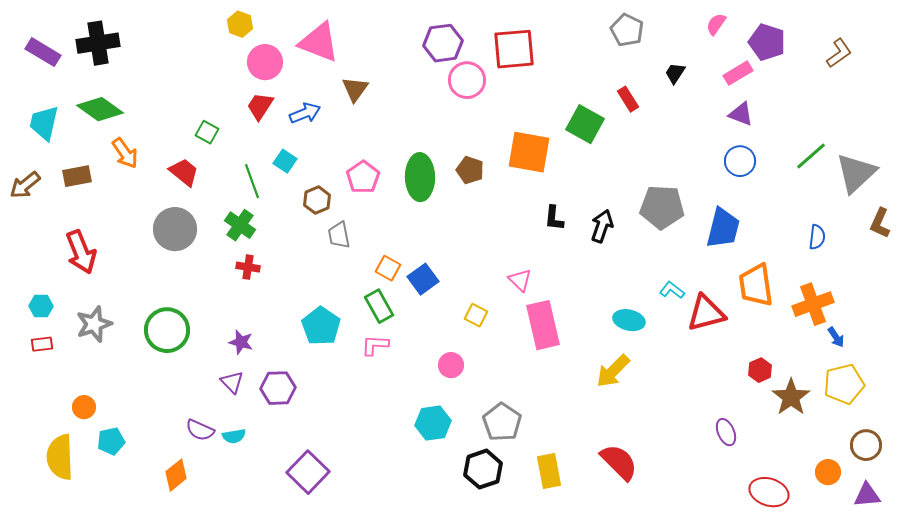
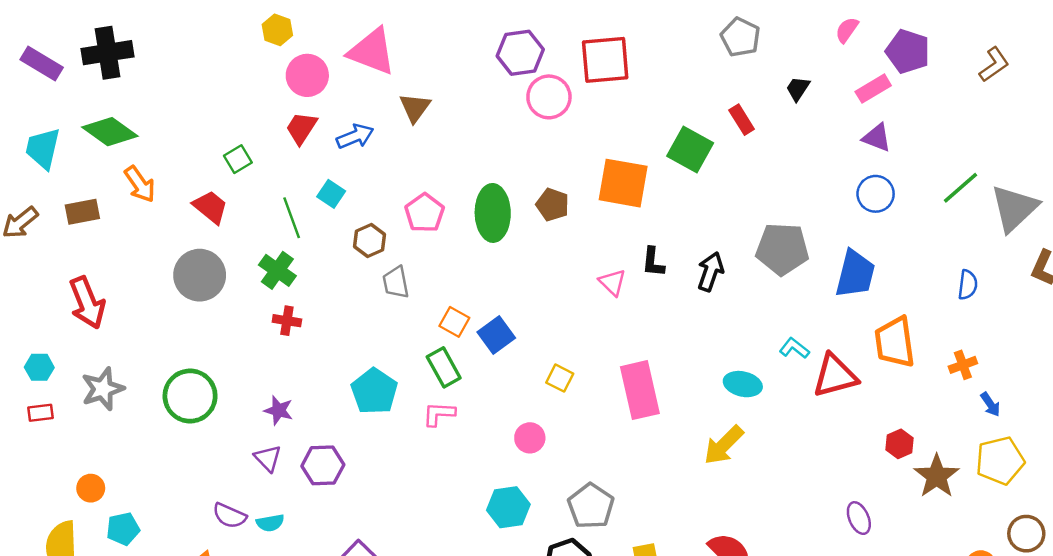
green square: (207, 132) -> (238, 159), turned 30
pink triangle: (520, 280) -> (612, 282), moved
orange cross: (813, 304) -> (963, 365), size x0.6

